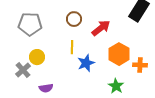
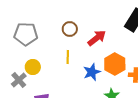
blue star: (86, 63) -> (92, 72), moved

